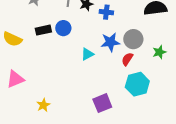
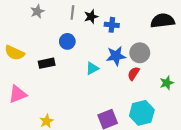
black rectangle: (43, 30) -> (47, 63), moved
green star: (159, 52) -> (167, 83), moved
cyan hexagon: (137, 84) -> (142, 113), moved

